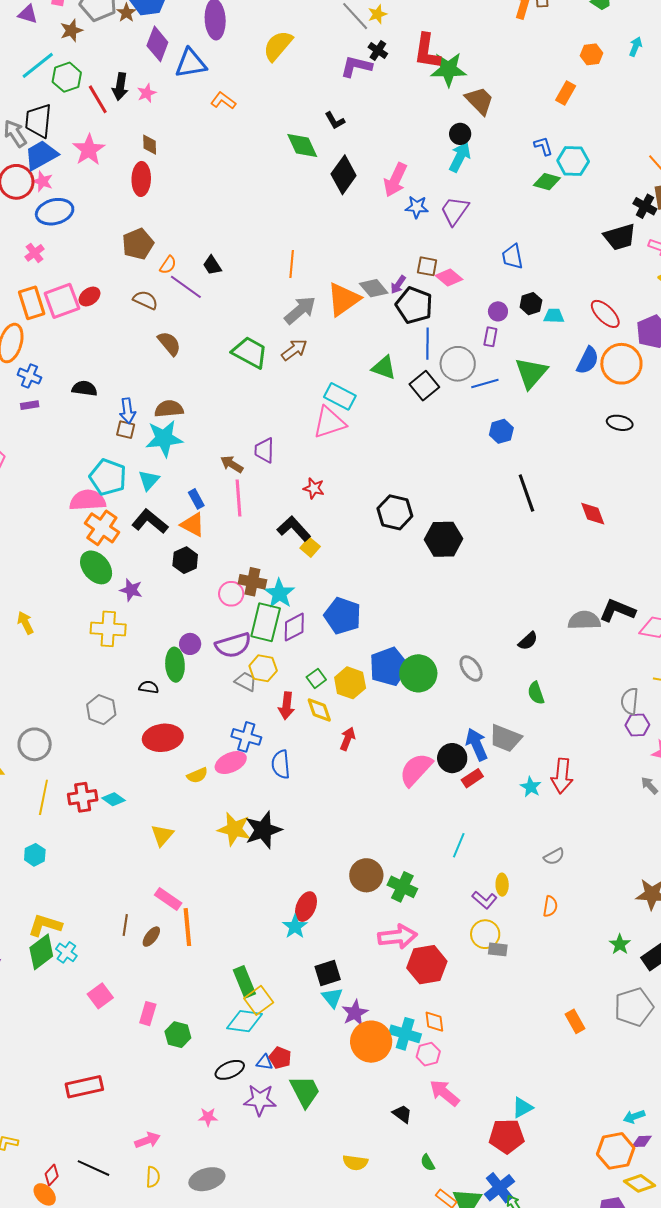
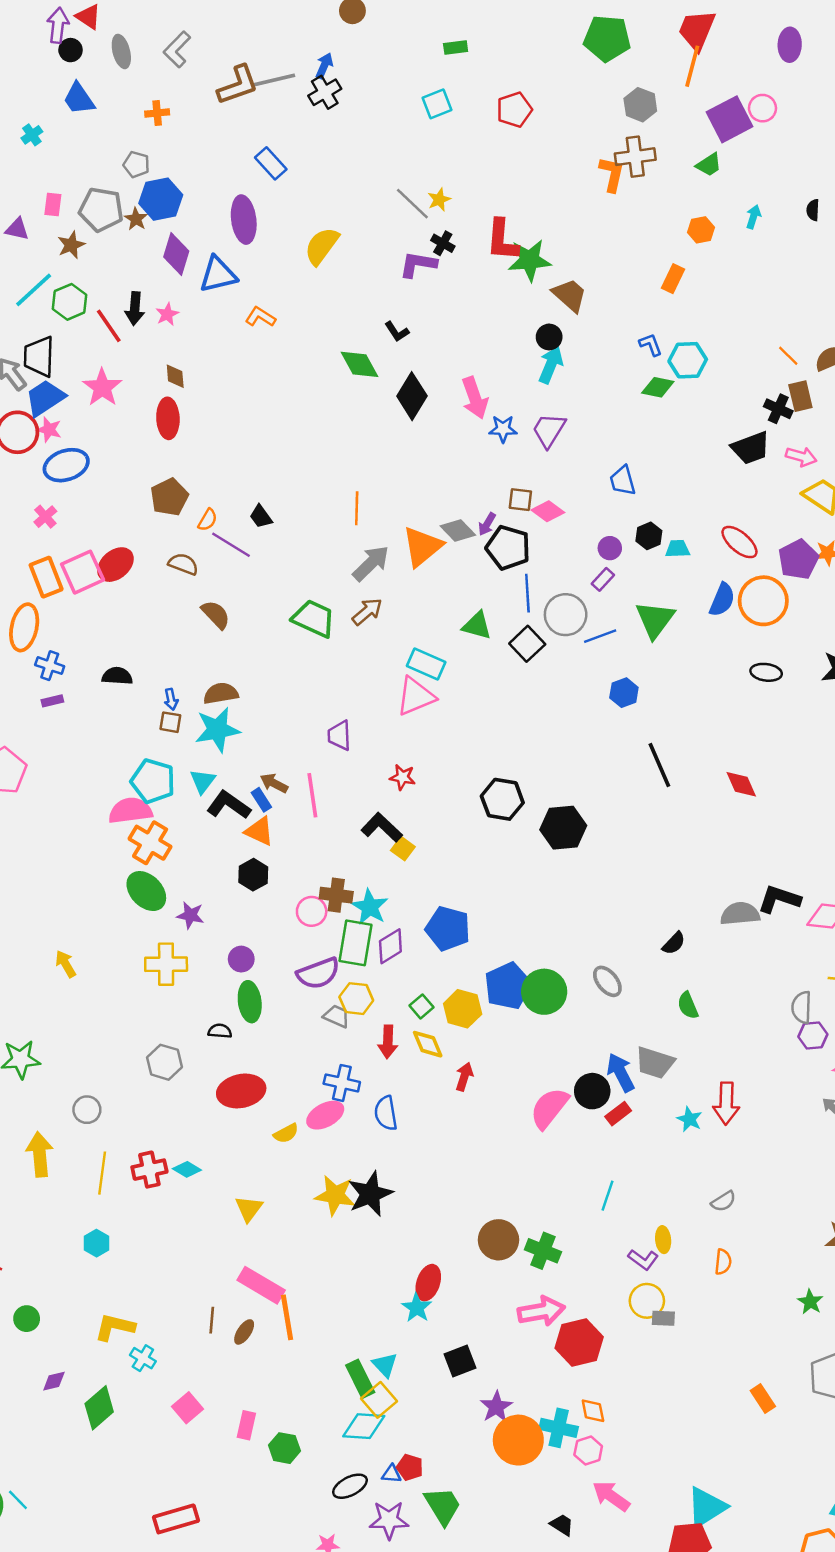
pink arrow: (395, 180) -> (475, 398), turned -40
red ellipse: (89, 297) -> (115, 565), size x1.4
purple rectangle: (490, 337) -> (603, 579), turned 36
blue arrow: (128, 411) -> (171, 699), size x0.7
brown arrow: (232, 464) -> (274, 783), moved
black L-shape: (150, 521) -> (229, 805), moved
purple circle: (190, 644) -> (241, 959), moved
gray circle: (35, 744) -> (87, 1110), size x0.7
pink rectangle: (168, 899) -> (261, 1285), size x1.4
green diamond: (41, 952) -> (99, 1408), moved
cyan triangle: (332, 998) -> (385, 1365), moved
cyan triangle: (522, 1108) -> (706, 1507), size x1.6

